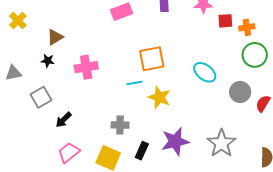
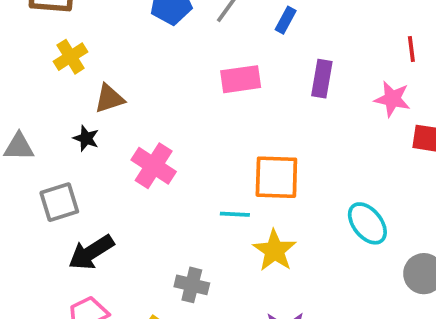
yellow cross: (18, 21) -> (70, 57), moved
pink cross: (86, 67) -> (154, 166), turned 30
black arrow: (64, 120) -> (91, 252), size x1.4

